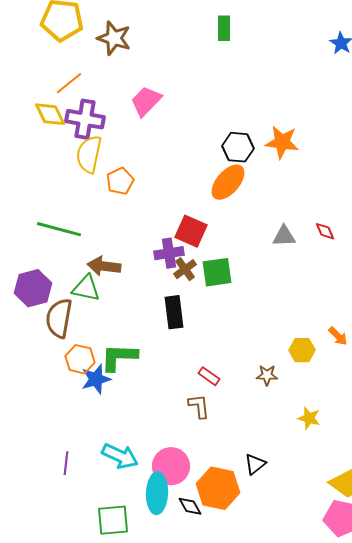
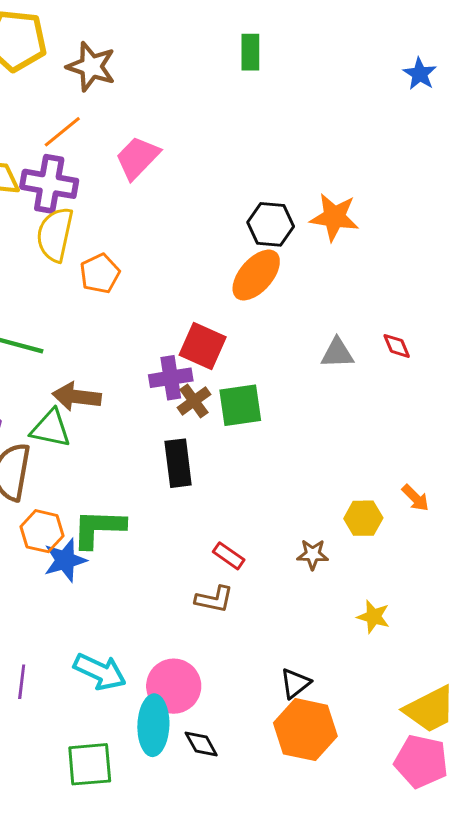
orange line: (69, 83) -> (62, 132), moved
brown L-shape: (199, 406) -> (214, 599), turned 108
orange hexagon: (218, 488) -> (305, 730), moved

